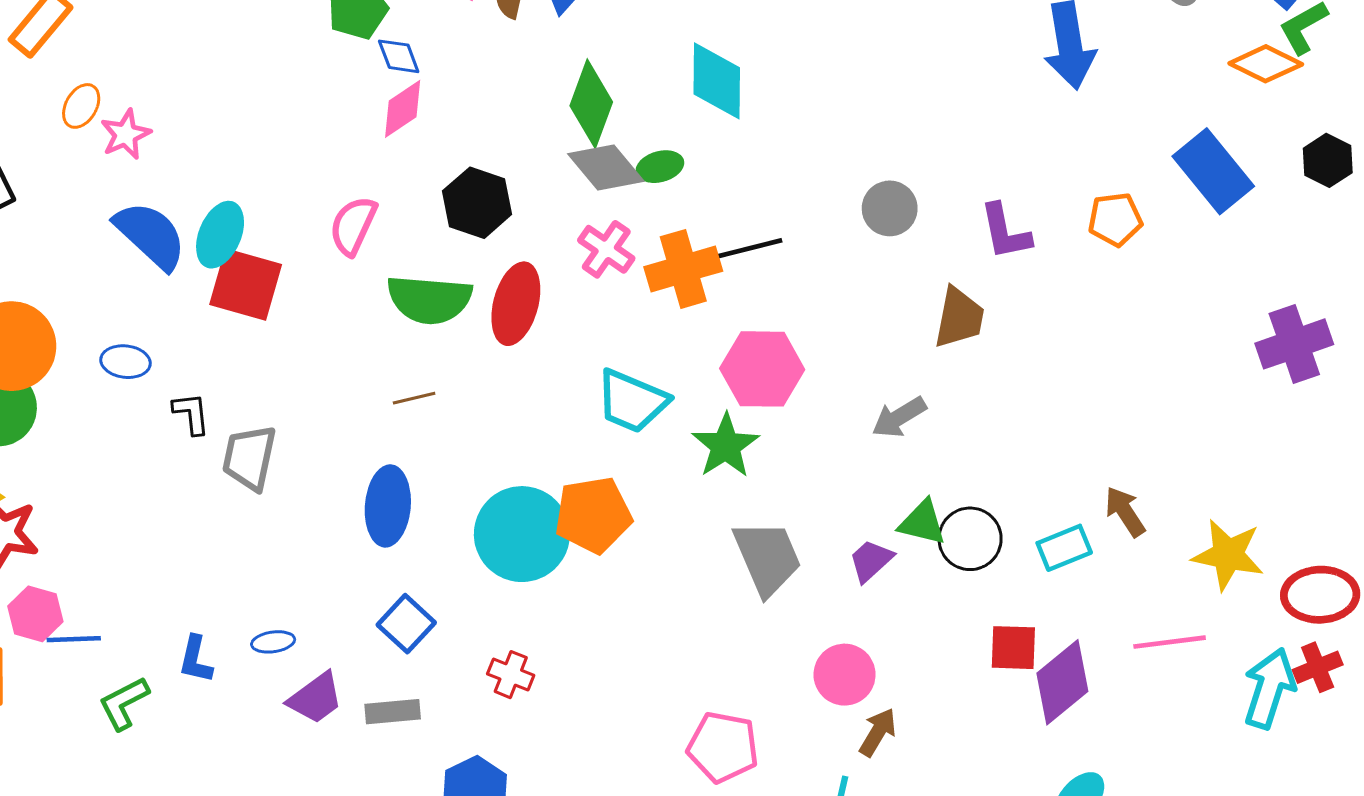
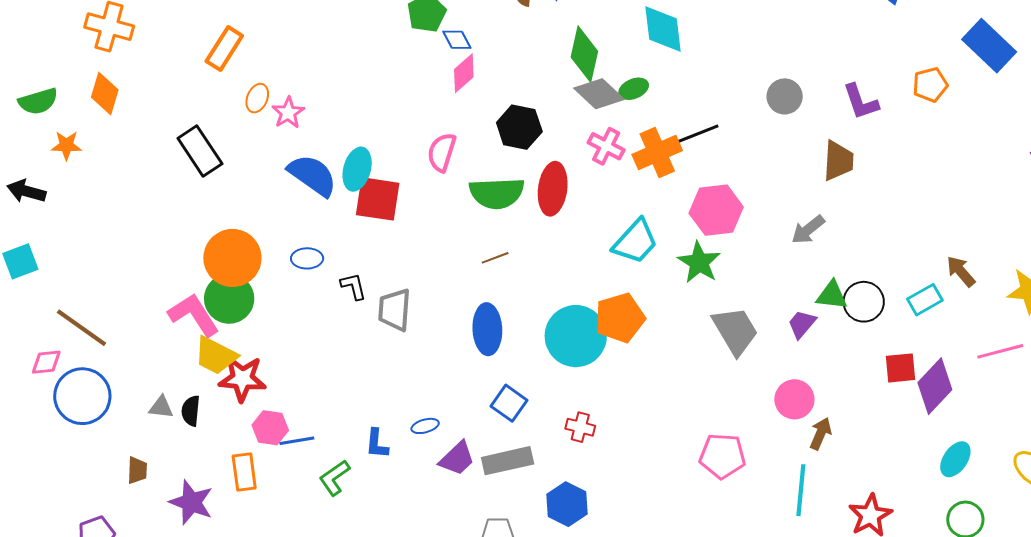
cyan trapezoid: (632, 401) -> (635, 242), turned -63
gray rectangle: (393, 712) -> (508, 461), size x1.4

